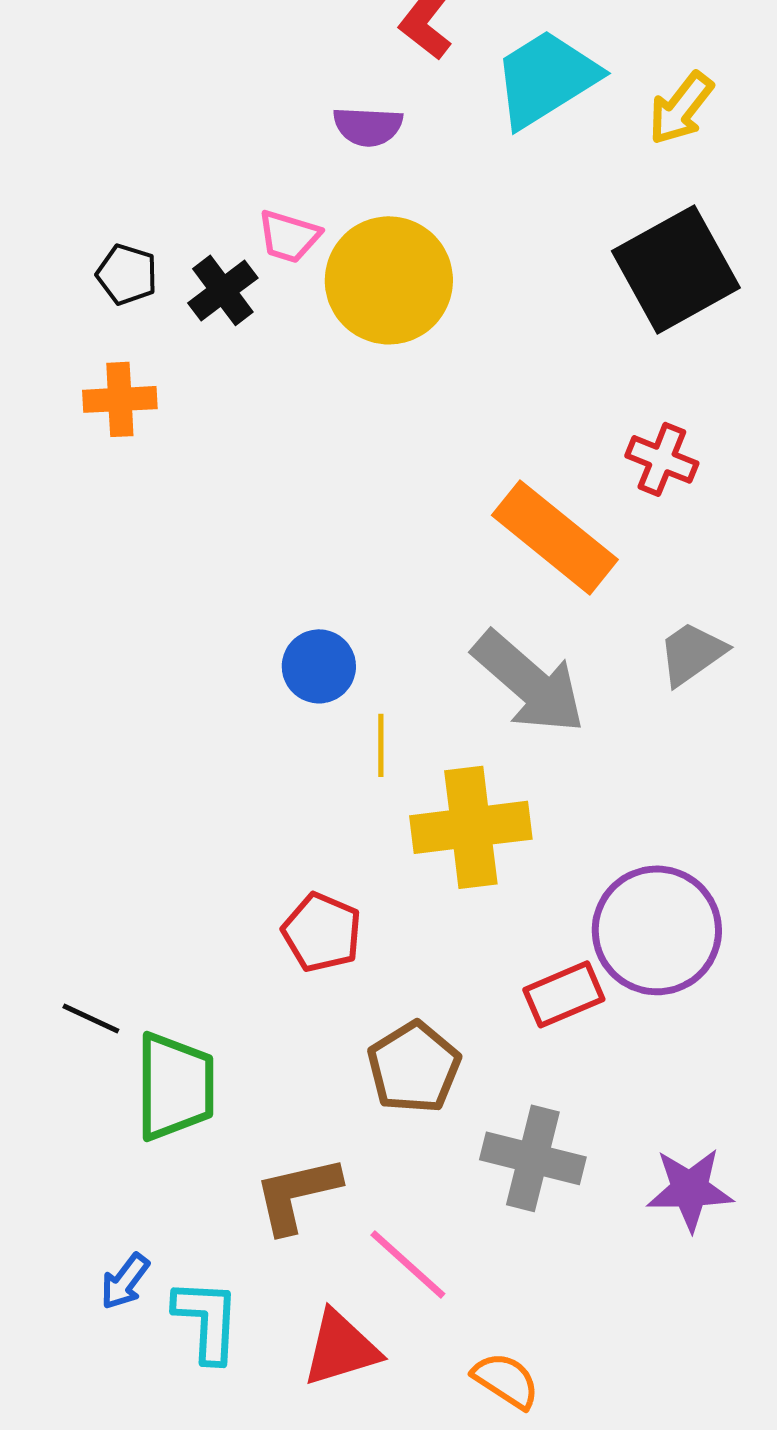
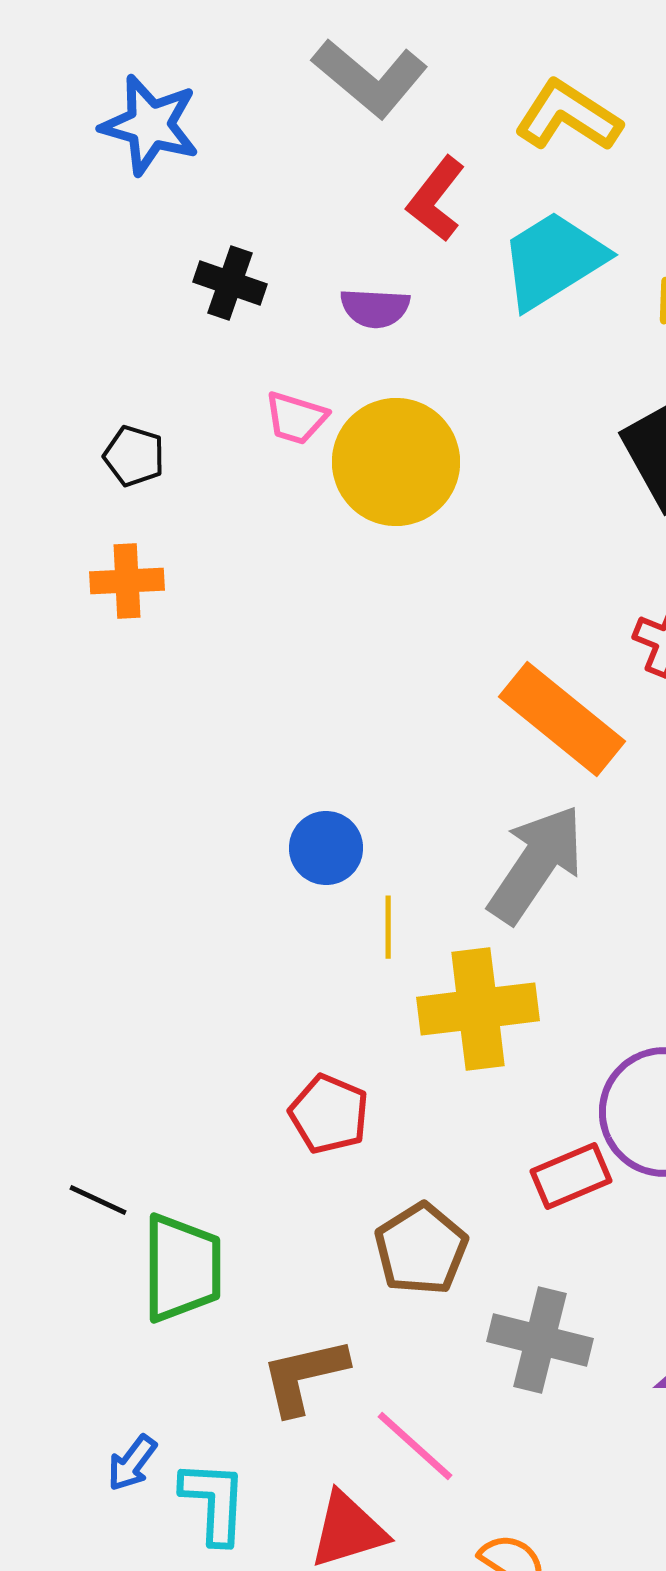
black cross: (223, 290) -> (230, 283), moved, turned -34
gray arrow: (529, 682) -> (536, 864), turned -97

